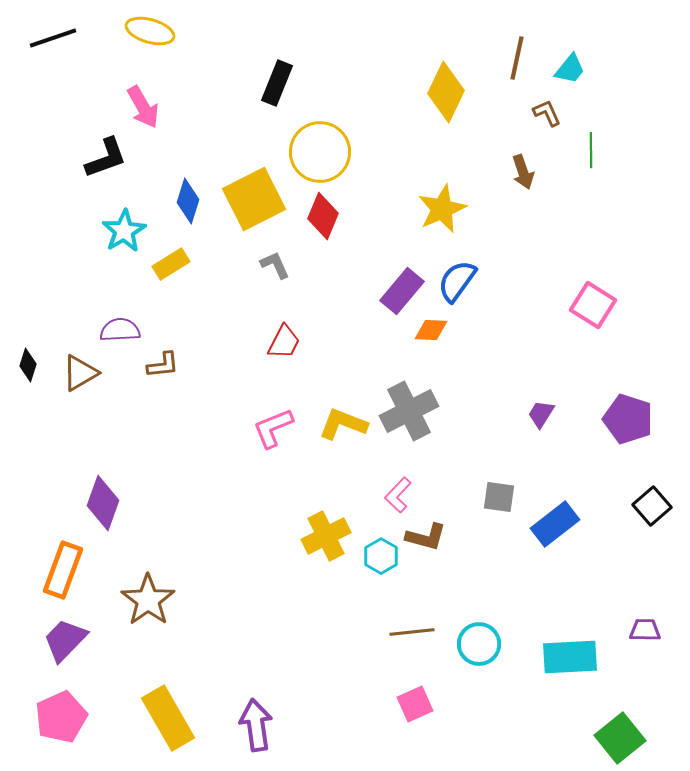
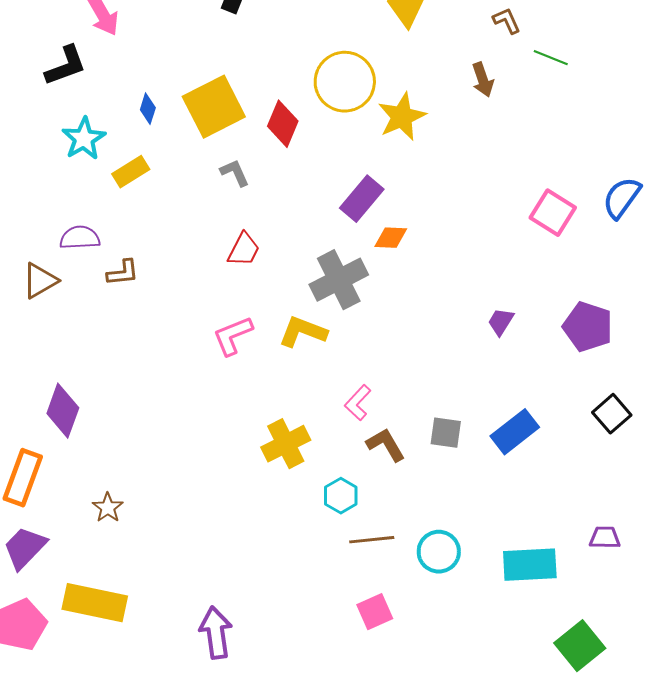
green line: (591, 150) -> (551, 58), turned -68
yellow circle: (320, 152) -> (345, 82), moved
blue diamond: (188, 201) -> (148, 109), size x0.7
blue semicircle: (457, 281) -> (622, 198), moved
gray cross: (409, 411) -> (339, 280), moved
gray square: (499, 497) -> (446, 433), moved
brown L-shape: (426, 537) -> (386, 445), turned -135
cyan hexagon: (381, 556) -> (341, 496), moved
brown star: (148, 600) -> (108, 508), size x0.6
yellow rectangle: (168, 718) -> (95, 603), moved, turned -48

